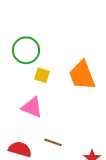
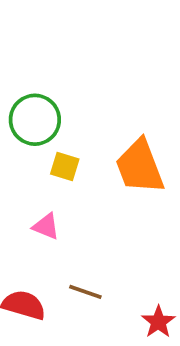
pink triangle: (32, 107) -> (46, 226), size x0.7

